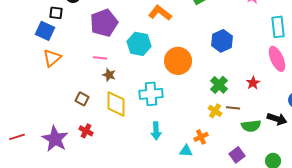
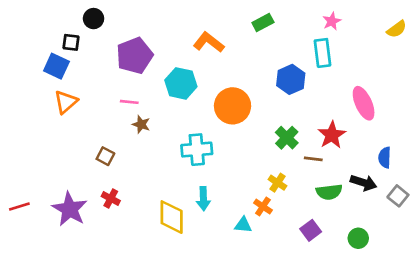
cyan rectangle: (278, 27) -> (323, 53), moved
red star: (253, 83) -> (332, 135), size x1.5
yellow diamond: (116, 104) -> (172, 217), moved
brown line: (233, 108) -> (313, 159), moved
yellow cross: (215, 111) -> (278, 183), moved
orange cross: (201, 137) -> (263, 206), turned -32

